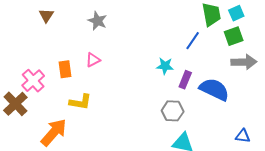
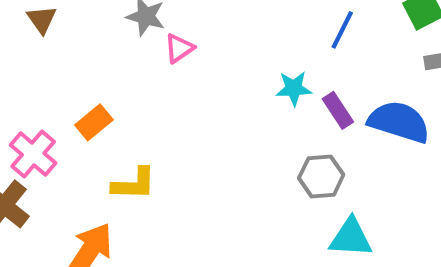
pink triangle: (93, 60) -> (179, 48), moved
orange rectangle: (65, 69) -> (94, 122), turned 66
purple rectangle: (185, 80) -> (338, 110), turned -48

